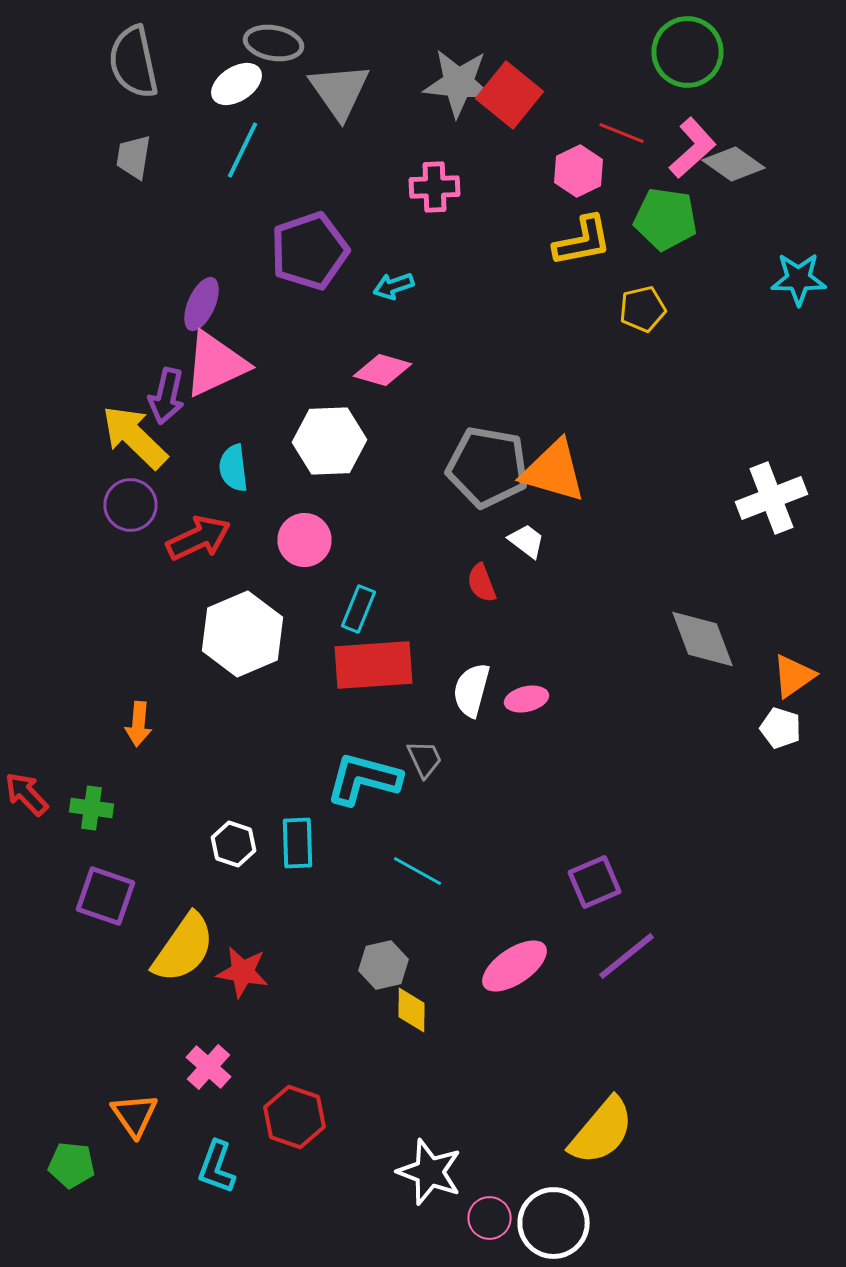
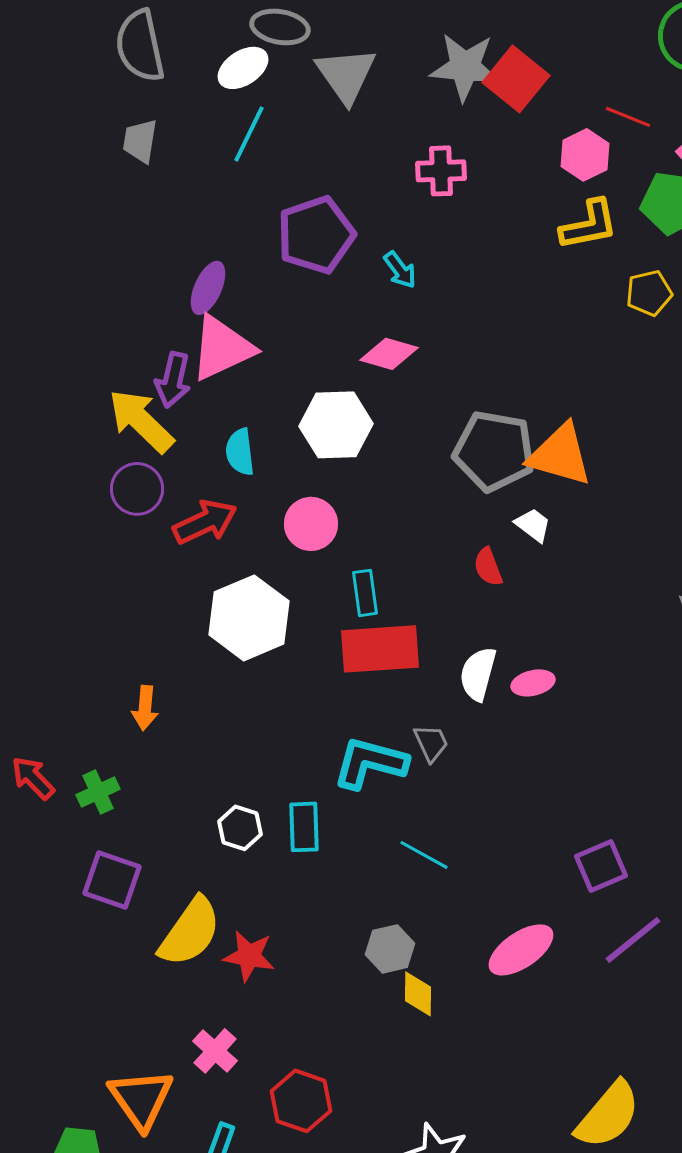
cyan arrow: (394, 286) -> (400, 270), turned -108
cyan rectangle: (358, 609) -> (365, 593), turned -30
green cross: (92, 808) -> (98, 792), turned -33
orange triangle: (134, 1115) -> (141, 1099), size x1.4

